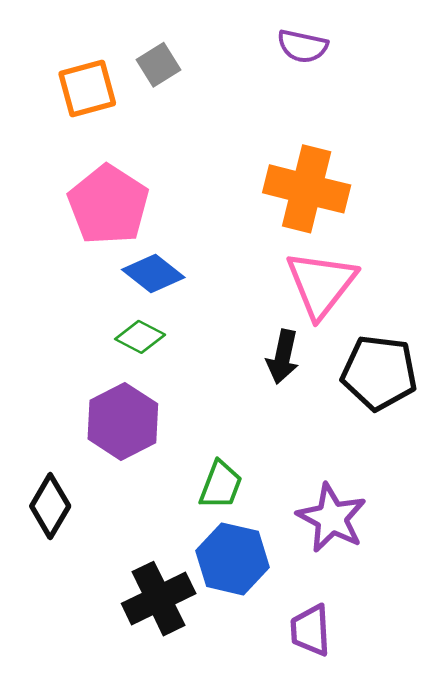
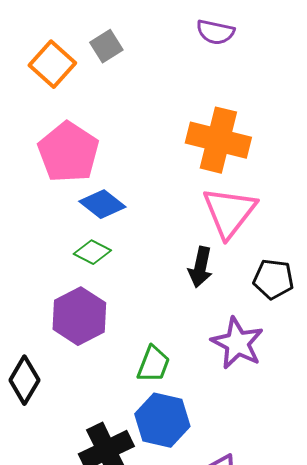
orange square: (87, 89) -> (52, 64), turned -33
black pentagon: (379, 373) -> (273, 279), size x0.7
purple star: (332, 518) -> (237, 343), moved

